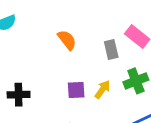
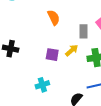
yellow arrow: (102, 89) -> (72, 50), moved

